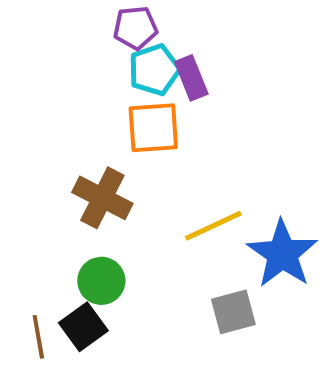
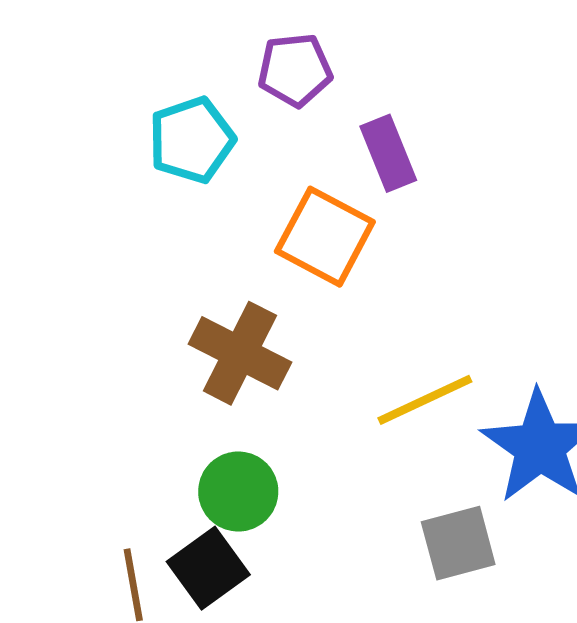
cyan pentagon: (154, 70) -> (192, 140), moved
orange square: (153, 128) -> (325, 237), turned 32

